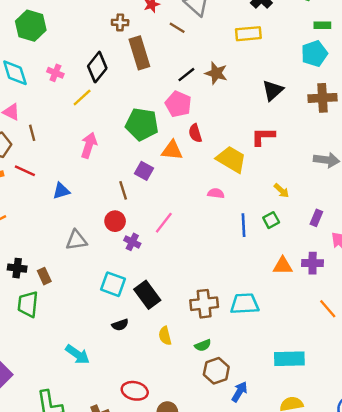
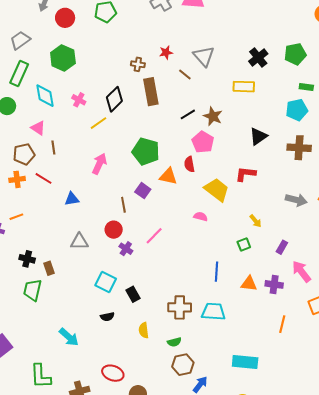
pink pentagon: (178, 104) -> (203, 142), moved
blue line: (243, 225) -> (216, 272), moved
black rectangle: (147, 295) -> (133, 294), size x0.7
orange line: (328, 309) -> (282, 324), turned 48

